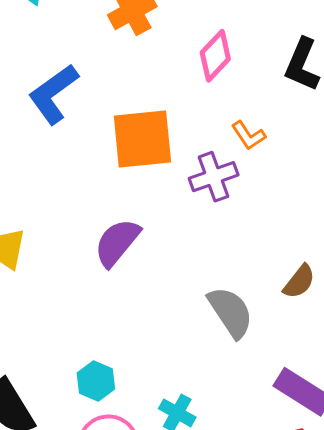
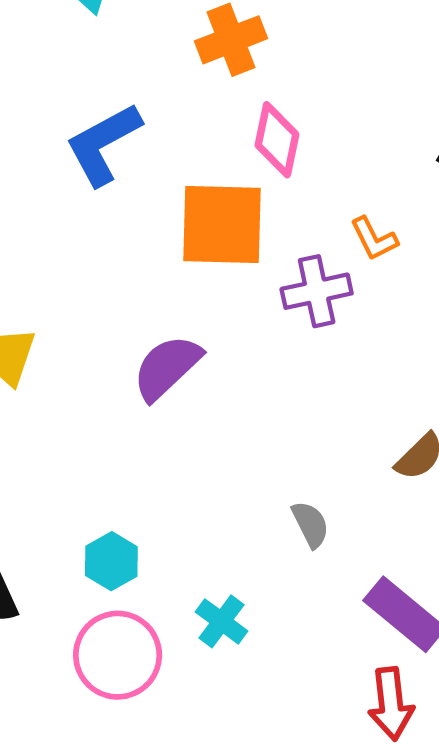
pink diamond: (215, 56) -> (277, 140), moved, turned -39
gray semicircle: (230, 312) -> (310, 524), moved, size x0.6

